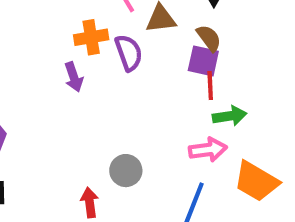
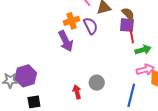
purple arrow: (74, 77) -> (66, 41), size x1.5
pink arrow: (208, 150) -> (145, 70), moved
red arrow: (90, 203) -> (77, 92), moved

